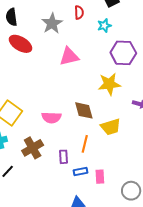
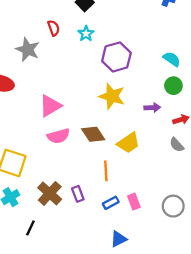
pink triangle: (69, 56) -> (50, 106), moved
yellow star: (109, 84) -> (112, 96), turned -30
pink semicircle: (51, 117) -> (58, 136), moved
purple rectangle: (64, 157) -> (78, 194), moved

